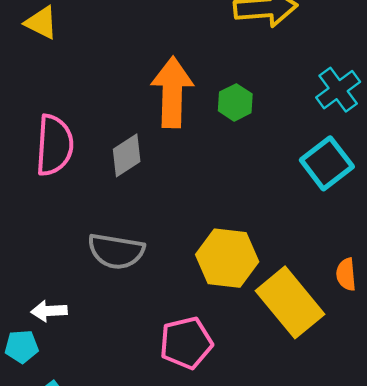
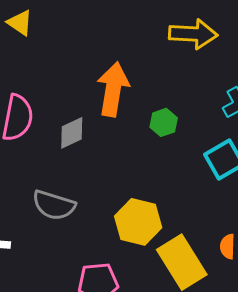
green hexagon: (235, 102) -> (164, 122), moved

